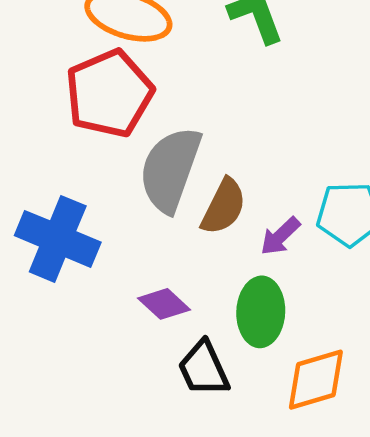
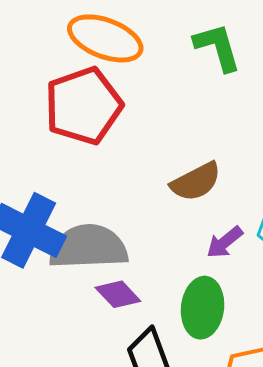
gray semicircle: (170, 169) -> (88, 247), moved, turned 64
brown semicircle: (224, 207) -> (196, 182), moved, turned 32

